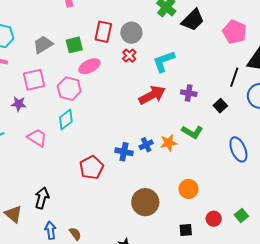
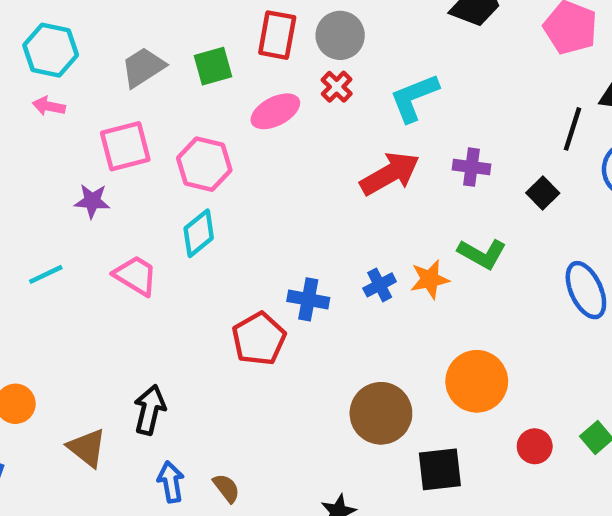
pink ellipse: (89, 66) -> (275, 111), moved
blue cross: (124, 152) -> (308, 299), moved
orange circle: (188, 189) -> (477, 381), size x1.4
black square: (186, 230) -> (440, 469), moved, size x1.5

